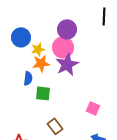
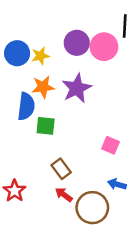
pink circle: (63, 47) -> (104, 47), moved
yellow star: (38, 49) -> (40, 56), moved
blue semicircle: (28, 78) -> (26, 106), size x1.5

